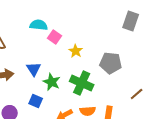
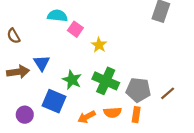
gray pentagon: (111, 63) -> (138, 90), moved
blue triangle: (34, 69) -> (42, 63), moved
blue square: (36, 101) -> (54, 101), size x1.5

